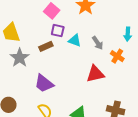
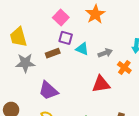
gray arrow: (98, 43) -> (105, 53), turned -80
gray star: (20, 58) -> (25, 63), turned 30

